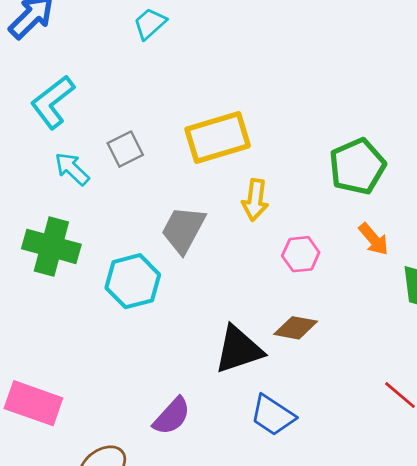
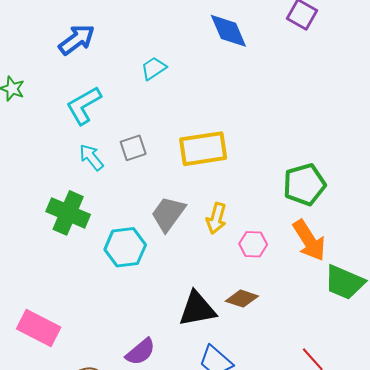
cyan trapezoid: (150, 24) -> (154, 68), moved
yellow arrow: (255, 200) -> (216, 218), moved
orange arrow: (374, 239) -> (309, 240), size x1.6

